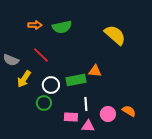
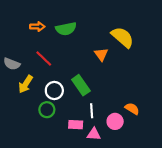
orange triangle: (95, 71) -> (101, 54), moved, turned 48
green rectangle: (76, 80) -> (81, 85), turned 66
orange semicircle: (129, 111) -> (132, 109), moved

